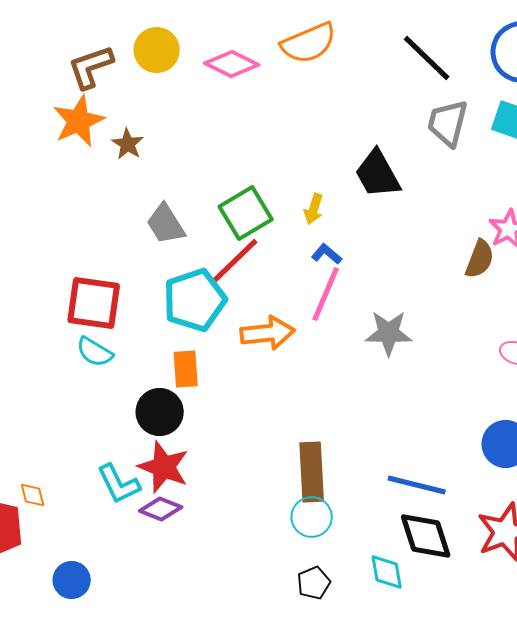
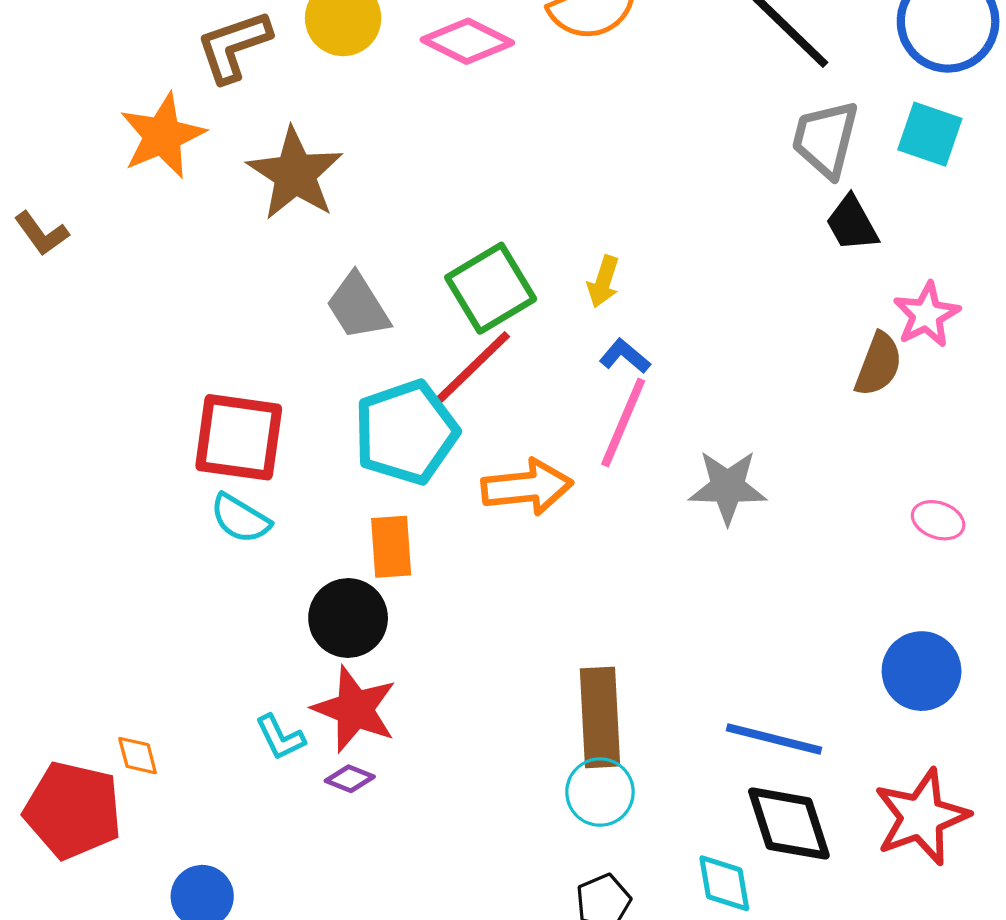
orange star: (79, 121) -> (162, 136), moved
brown star: (128, 144) -> (295, 174), size x1.8
black trapezoid: (378, 174) -> (852, 224), moved, size x0.7
cyan L-shape: (119, 484) -> (280, 737), size x0.7
purple diamond: (161, 509) -> (350, 779), size x0.7

